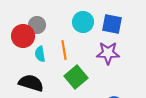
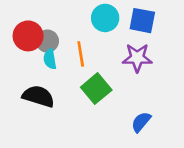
gray circle: (37, 25) -> (47, 41), moved

